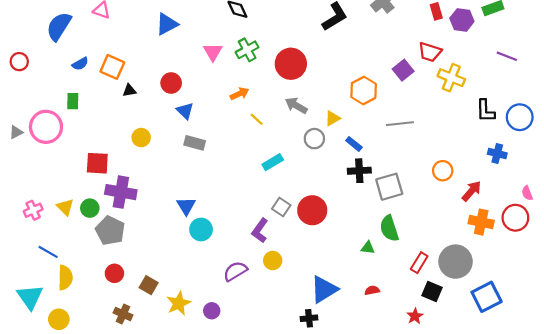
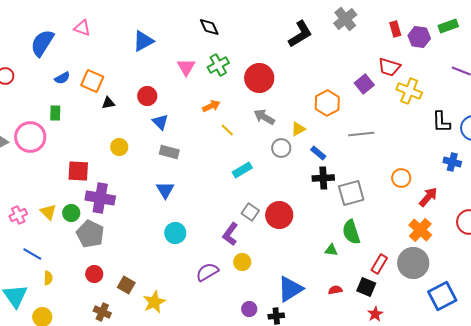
blue triangle: (186, 206) -> (165, 190), moved
orange cross: (481, 222) -> (420, 230), moved, turned 30
yellow semicircle: (65, 278) -> (48, 278), size x0.6
black square: (432, 292) -> (366, 287), moved
purple circle: (212, 311) -> (249, 309), moved

